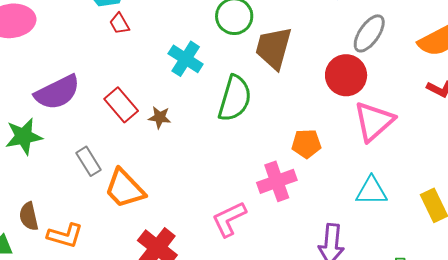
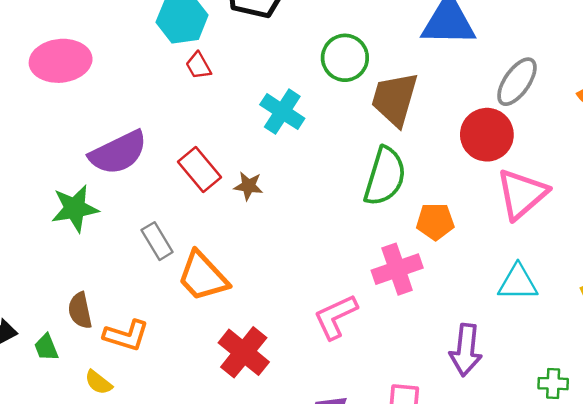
green semicircle: (235, 98) -> (385, 176), moved

